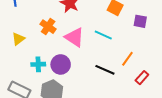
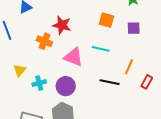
orange cross: (48, 27) -> (44, 41), moved
cyan cross: (38, 64) -> (39, 83), moved

